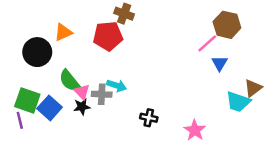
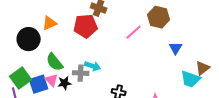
brown hexagon: (227, 25) -> (159, 17), moved
pink line: (207, 43) -> (134, 32), moved
pink triangle: (82, 92) -> (52, 80), moved
green square: (27, 100) -> (21, 78), turned 35
blue square: (50, 108) -> (39, 84), turned 30

